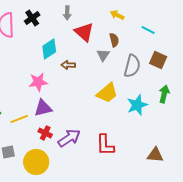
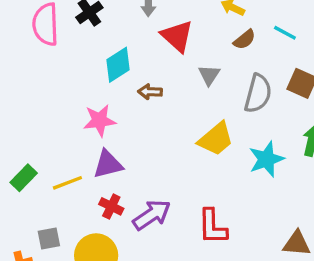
brown semicircle: (114, 40) -> (244, 40), moved, turned 64

